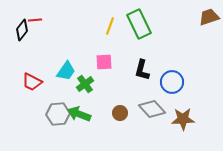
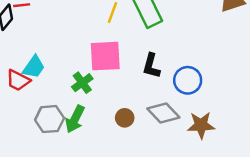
pink square: (104, 62) -> (105, 56), size x1.6
cyan trapezoid: (66, 71) -> (34, 67), moved
green arrow: (79, 114) -> (75, 119), turned -85

